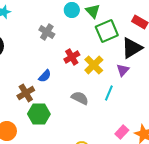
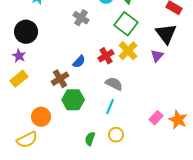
green square: (107, 31) -> (126, 24), moved, turned -30
black triangle: (132, 48) -> (166, 34), turned -35
red cross: (72, 57) -> (106, 56), moved
cyan line: (109, 93) -> (110, 107), moved

